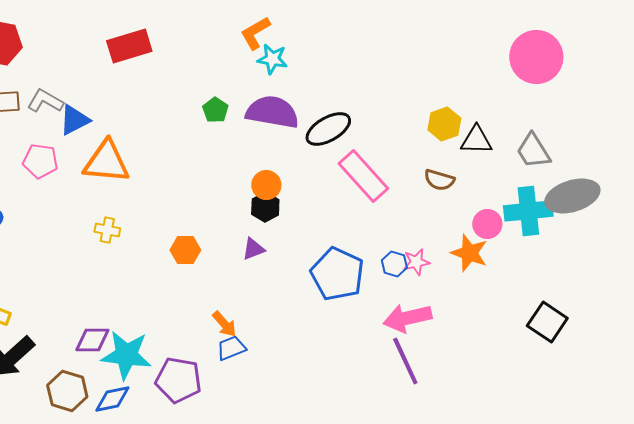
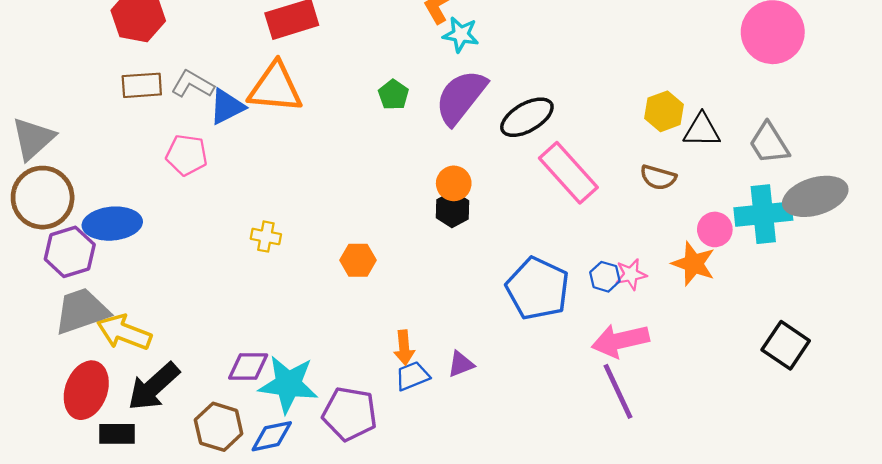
purple semicircle: (272, 112) -> (461, 97), turned -62
orange triangle: (106, 162) -> (275, 88), moved
purple triangle: (253, 249) -> (461, 364), moved
orange arrow: (224, 324) -> (404, 348), turned 36

